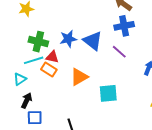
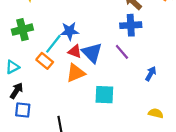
blue triangle: (93, 41) -> (92, 53), moved
green cross: (38, 42) -> (22, 30), moved, turned -36
red triangle: (52, 57) -> (75, 51), moved
cyan line: (34, 60) -> (53, 44), moved, turned -42

